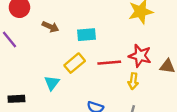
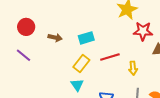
red star: (140, 56) -> (143, 31), moved
cyan triangle: (52, 83) -> (77, 85), moved

